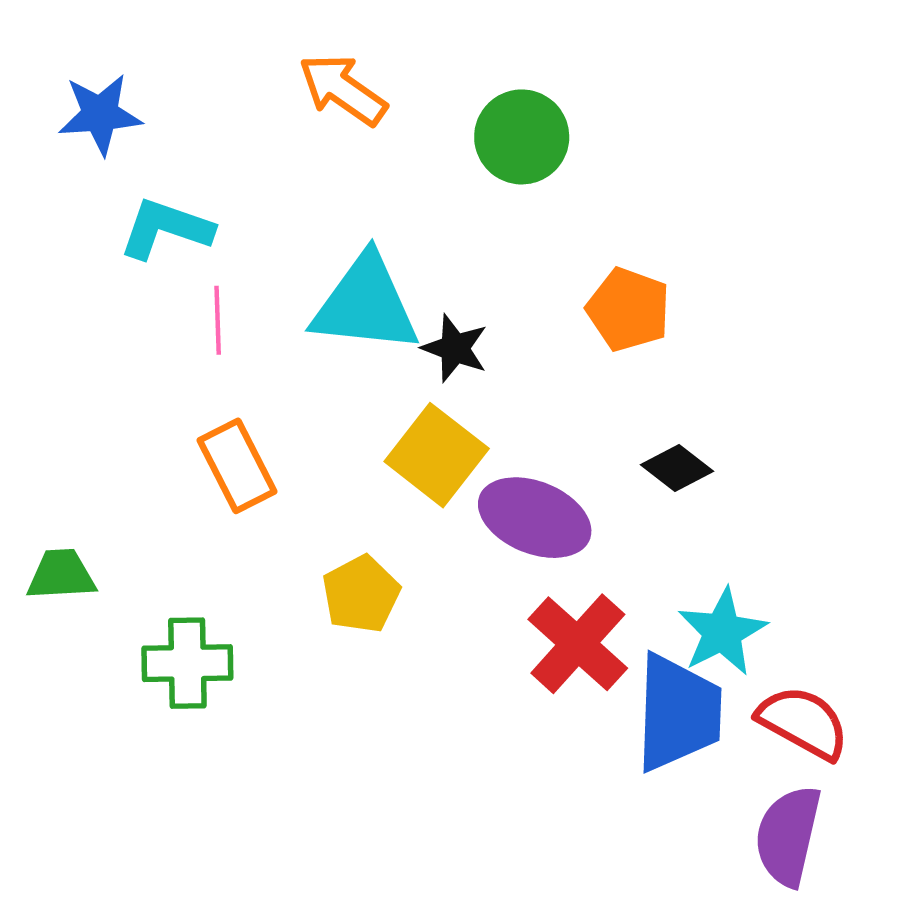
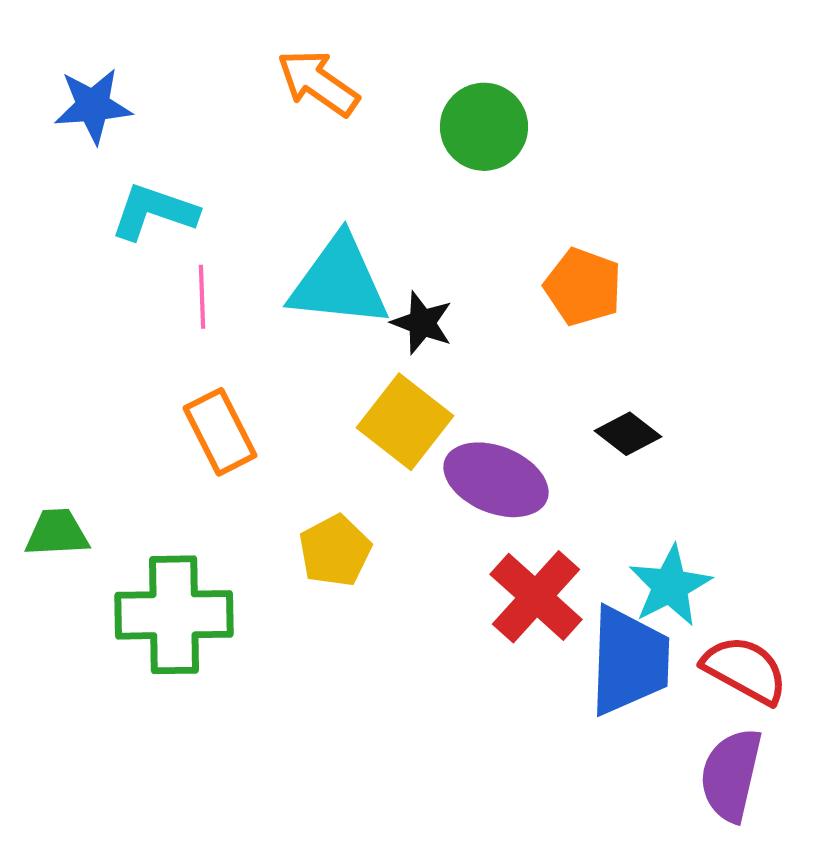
green cross: (187, 663) -> (174, 615), size x1.4

